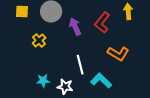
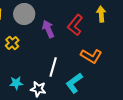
white line: (80, 65) -> (53, 67), turned 30
cyan L-shape: (101, 81) -> (74, 83), turned -80

